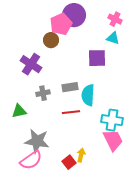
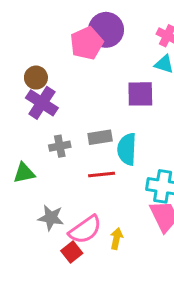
brown circle: (51, 40) -> (36, 78), moved
gray star: (37, 141) -> (51, 218), size x0.7
pink semicircle: (31, 160) -> (85, 230), moved
red square: (69, 162) -> (72, 252), moved

